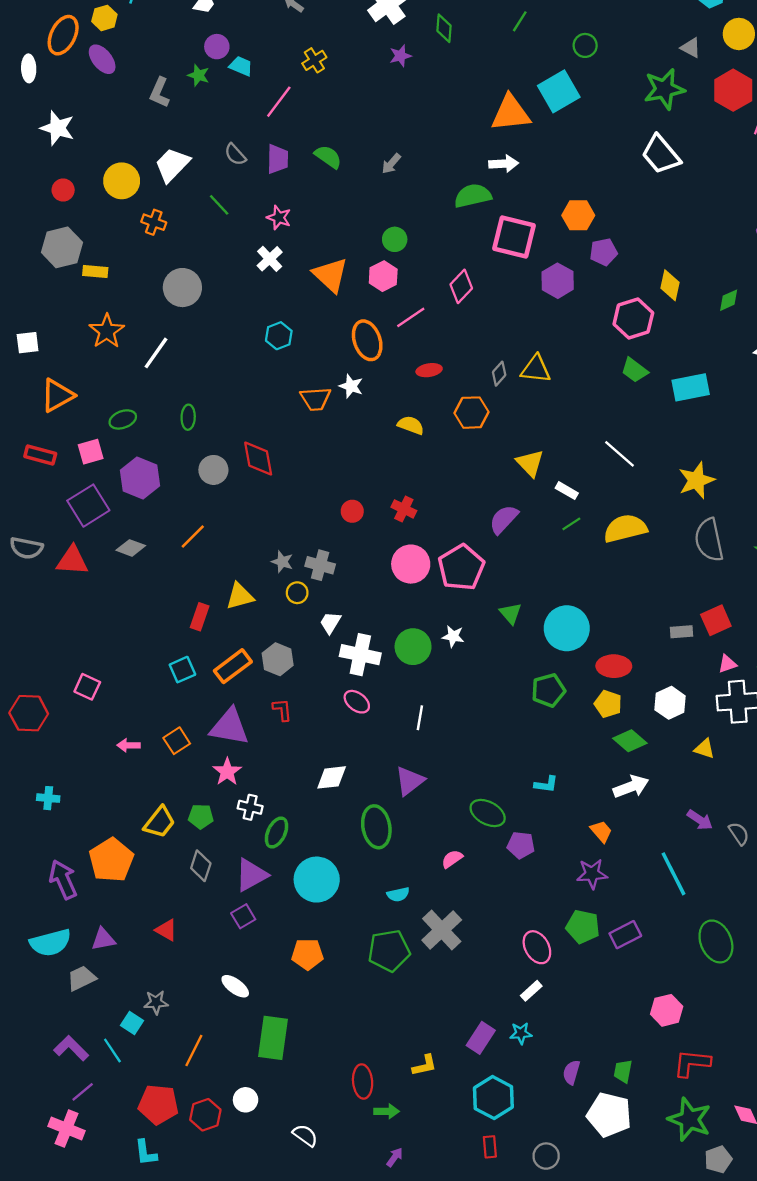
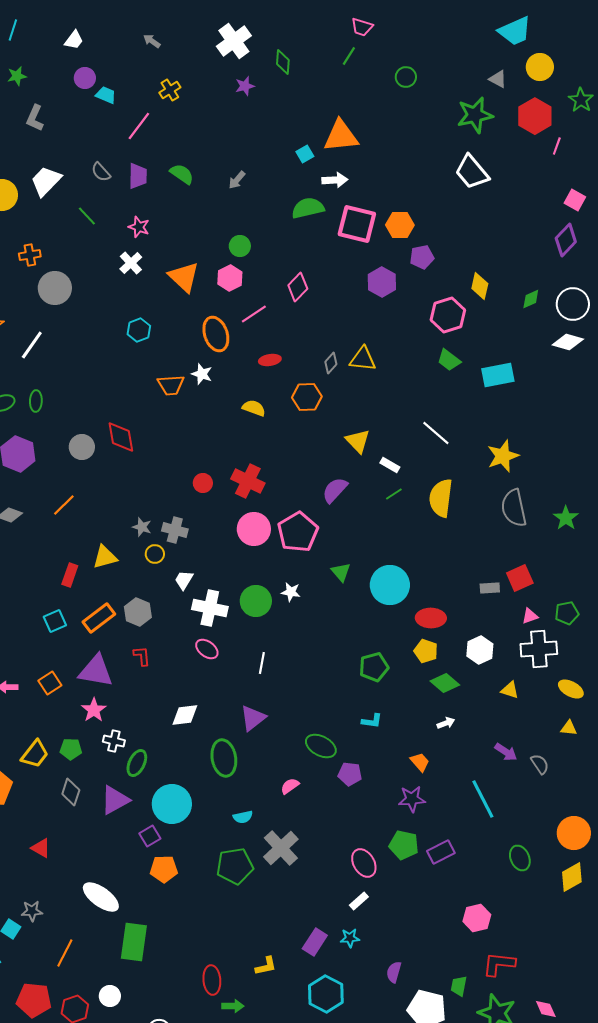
green star: (198, 75) -> (17, 76), moved, turned -30
cyan square: (559, 91) -> (305, 154), moved, size x0.5
orange cross: (154, 222) -> (30, 255), moved, turned -30
pink square: (514, 237) -> (357, 224), moved
green ellipse: (188, 417) -> (36, 401), moved
red cross: (404, 509) -> (248, 481), size x1.5
yellow semicircle: (625, 528) -> (441, 498), turned -69
green pentagon: (548, 690) -> (374, 667), moved
white arrow: (631, 787) -> (446, 723), size x0.6
purple square: (243, 916) -> (150, 836), moved
green ellipse: (716, 941) -> (520, 858), size x0.7
white ellipse: (235, 986) -> (101, 897), size x1.5
green trapezoid: (623, 1071) -> (459, 986), moved

